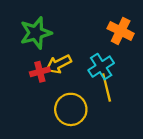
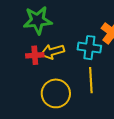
cyan cross: (101, 67) -> (89, 48), moved, turned 30

